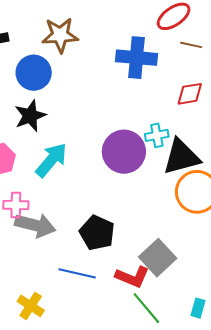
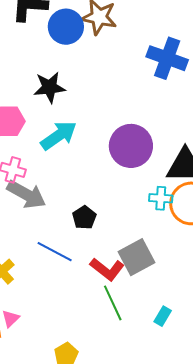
blue circle: (34, 73) -> (66, 27), moved
cyan cross: (157, 135) -> (161, 198), moved
black pentagon: (97, 233) -> (84, 218), size x0.7

